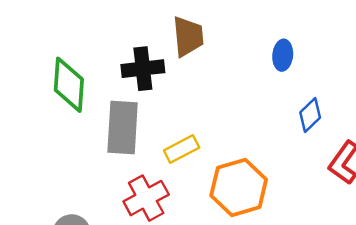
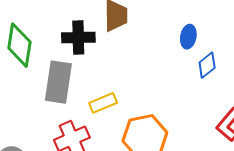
blue diamond: (310, 115) -> (207, 65), moved

